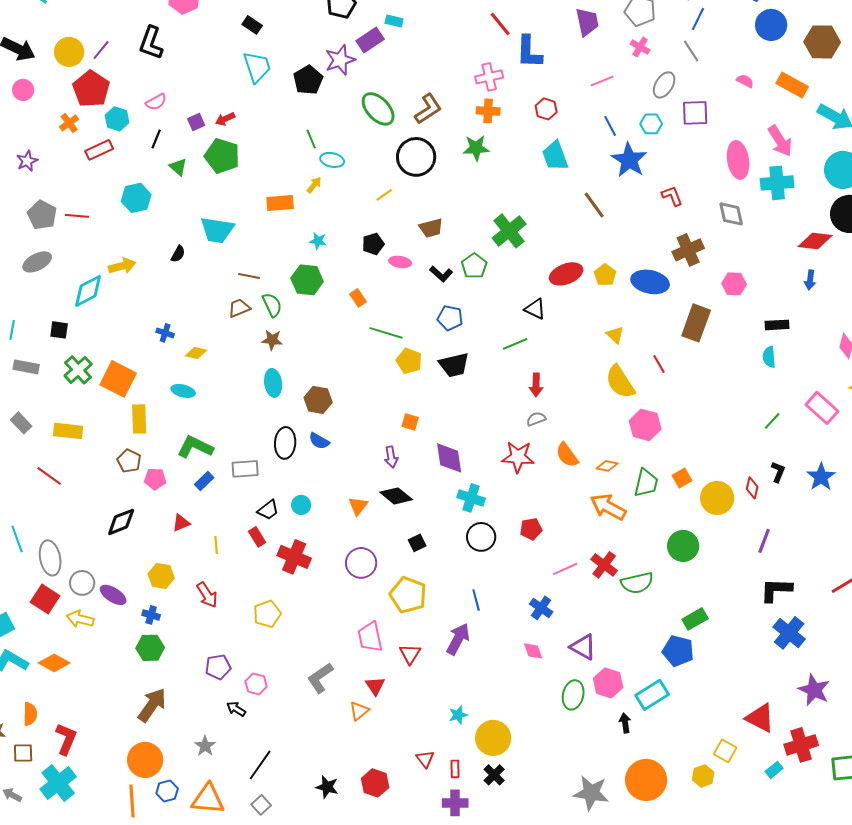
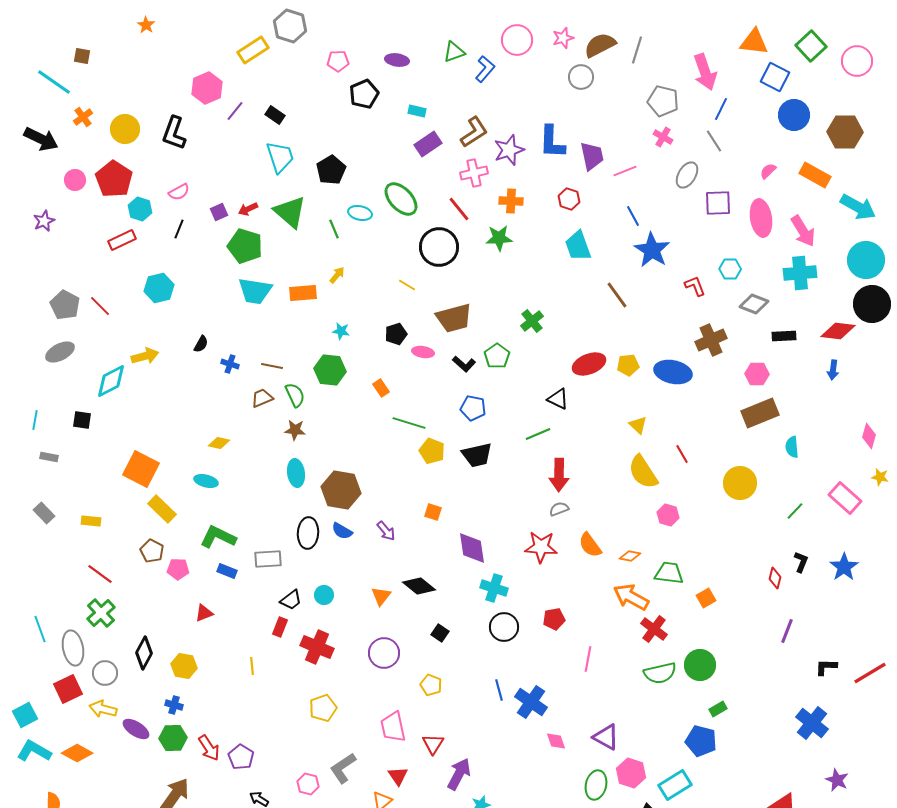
purple trapezoid: (587, 22) -> (592, 156), moved
red line: (500, 24) -> (459, 209), moved
purple rectangle: (370, 40) -> (428, 144), moved
purple line: (101, 50) -> (235, 111), moved
yellow circle: (69, 52) -> (125, 129), moved
purple star: (340, 60) -> (509, 150), moved
pink cross: (489, 77) -> (474, 173), moved
pink semicircle: (745, 81) -> (768, 171), turned -72
pink circle: (23, 90) -> (75, 180), moved
brown L-shape: (428, 109) -> (474, 132), moved
orange cross: (69, 123) -> (83, 117), moved
cyan hexagon: (651, 124) -> (730, 269), moved
cyan ellipse: (332, 160) -> (360, 213), moved
pink ellipse: (738, 160) -> (761, 218), moved
purple star: (27, 161) -> (44, 221), moved
green triangle: (178, 167) -> (290, 212), moved, size x1.8
yellow line: (384, 195) -> (407, 285), turned 66
gray diamond: (731, 214) -> (754, 304), turned -56
red line: (77, 216) -> (100, 306), turned 40
brown trapezoid: (431, 228) -> (454, 318), size x1.5
cyan trapezoid: (217, 230) -> (255, 291), moved
green cross: (509, 231) -> (532, 321), size x0.7
yellow pentagon: (605, 275) -> (628, 365), turned 30
brown rectangle: (696, 323) -> (760, 413), moved, turned 48
black rectangle: (777, 325) -> (784, 336), moved
blue cross: (165, 333) -> (230, 364), moved
gray rectangle: (26, 367) -> (49, 457), size x0.7
green cross: (78, 370) -> (101, 613), moved
red arrow: (536, 385) -> (559, 475), size x1.4
brown hexagon: (318, 400) -> (341, 490), size x1.4
yellow rectangle: (139, 419) -> (162, 509), turned -44
pink hexagon: (645, 425) -> (668, 515), size x0.7
yellow rectangle: (68, 431) -> (91, 521), size x0.7
purple arrow: (391, 457) -> (386, 531), moved, turned -30
red line: (49, 476) -> (100, 574), moved
orange square: (682, 478) -> (706, 598), moved
blue rectangle: (204, 481) -> (227, 571), turned 66
green trapezoid: (646, 483) -> (669, 573), turned -96
yellow circle: (717, 498) -> (740, 483), moved
black diamond: (121, 522) -> (144, 653), moved, turned -40
red rectangle: (257, 537) -> (280, 627), turned 54
black square: (417, 543) -> (440, 633), turned -30
yellow line: (216, 545) -> (252, 666), moved
green circle: (683, 546) -> (700, 665), moved
red cross: (604, 565) -> (654, 629), moved
pink line: (565, 569) -> (588, 659), turned -55
black L-shape: (776, 590) -> (826, 667), moved, size x0.7
purple ellipse: (113, 595) -> (136, 729), moved
red arrow: (207, 595) -> (209, 748), moved
yellow pentagon: (408, 595) -> (431, 685), size x0.6
red square: (45, 599) -> (68, 689), turned 32
blue cross: (541, 608) -> (531, 702), moved, size x1.4
yellow pentagon: (267, 614) -> (323, 708), moved
green rectangle: (695, 619) -> (718, 709), size x0.7
purple arrow: (458, 639) -> (459, 774), moved
purple pentagon: (218, 667) -> (241, 757), turned -30
pink hexagon: (256, 684) -> (308, 784), moved
purple star: (814, 690) -> (837, 780), size x0.7

